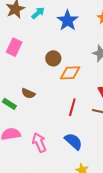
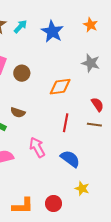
brown circle: (53, 58) -> (22, 73), moved
pink arrow: (39, 143) -> (37, 147), moved

